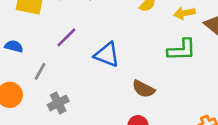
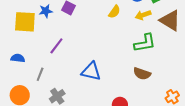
blue triangle: (107, 55) -> (91, 71), moved
brown semicircle: (143, 89) -> (142, 74), moved

